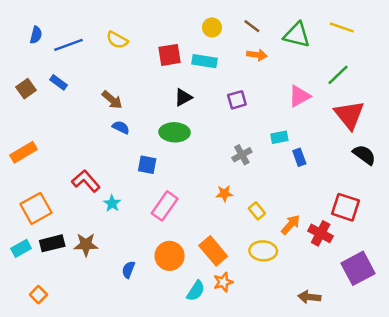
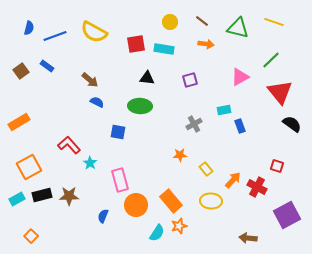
yellow semicircle: (117, 40) -> (94, 32), size x1.5
black triangle: (183, 97) -> (147, 78), turned 35
pink rectangle: (165, 206) -> (120, 180), moved, turned -50
red square: (346, 207) -> (277, 166), size x0.6

